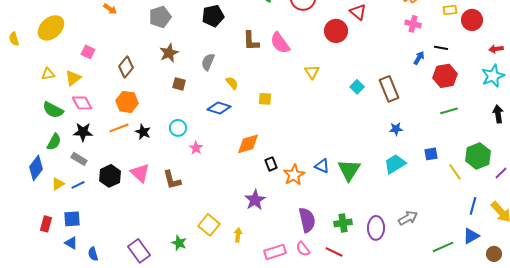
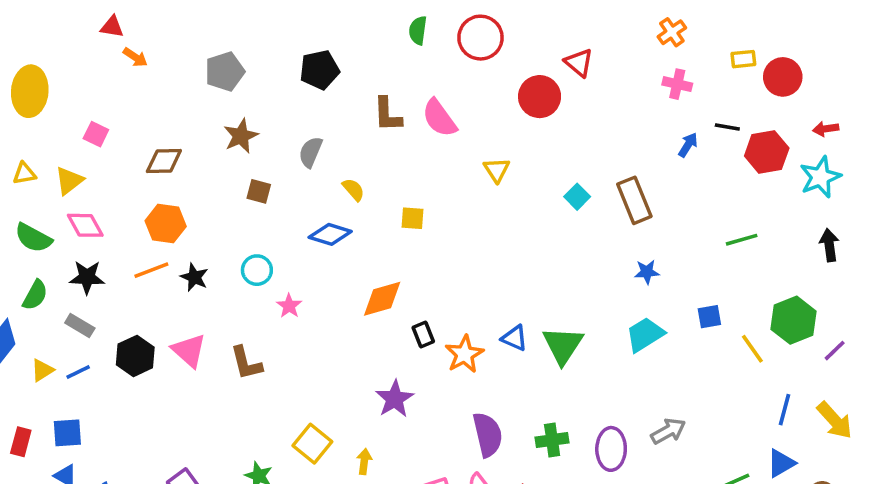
yellow ellipse: (51, 28) -> (30, 91), turned -44
brown diamond: (126, 67) -> (164, 161), turned 50
red hexagon: (445, 76) -> (767, 152), moved

